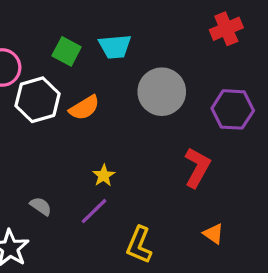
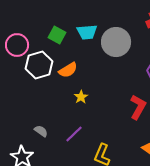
gray circle: (162, 92) -> (116, 42), moved
yellow star: (104, 176) -> (81, 97), moved

